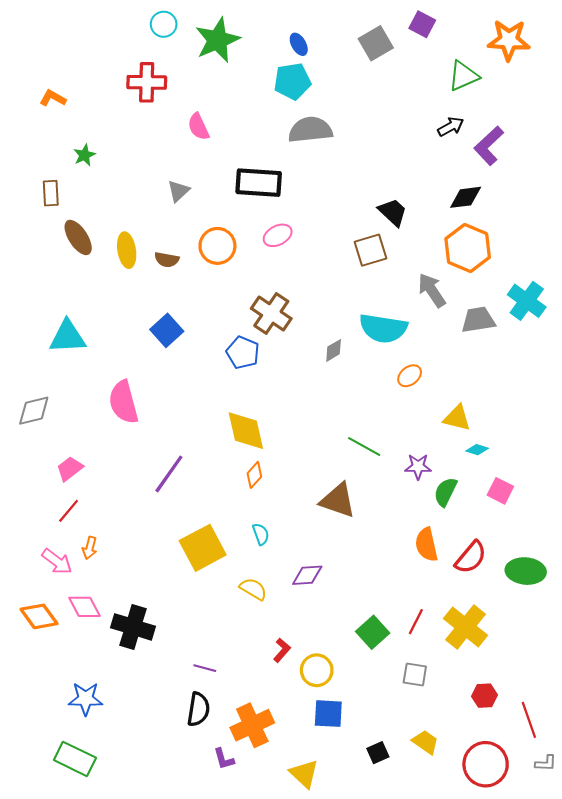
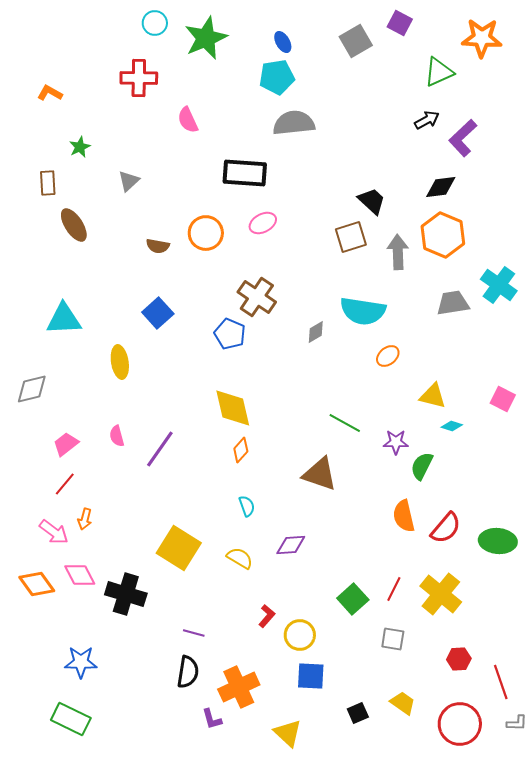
gray triangle: (178, 191) -> (129, 181), moved
yellow ellipse: (127, 250) -> (120, 362), moved
gray arrow: (432, 290) -> (398, 252), moved, turned 32
pink semicircle: (124, 402) -> (117, 436), moved, size x0.5
pink square: (500, 491) -> (503, 399), moved
yellow square: (203, 548) -> (179, 548), moved, turned -30

